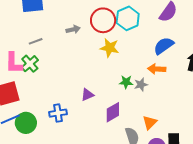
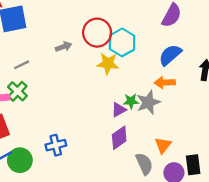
cyan hexagon: (128, 18) -> (122, 42), moved
gray star: (141, 84) -> (148, 102), size x1.5
purple triangle: (87, 95) -> (119, 110), moved

